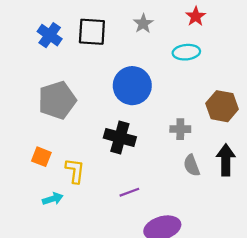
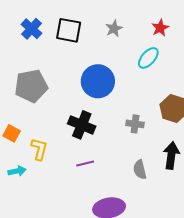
cyan ellipse: (186, 52) -> (148, 58), turned -50
gray semicircle: (192, 165) -> (140, 170), moved
purple line: (129, 192) -> (85, 163), moved

